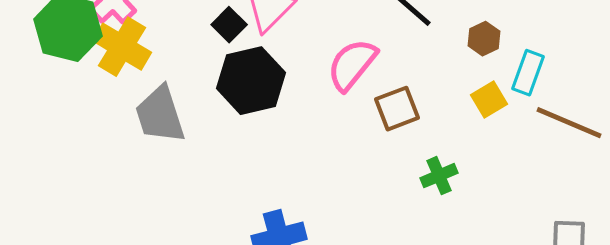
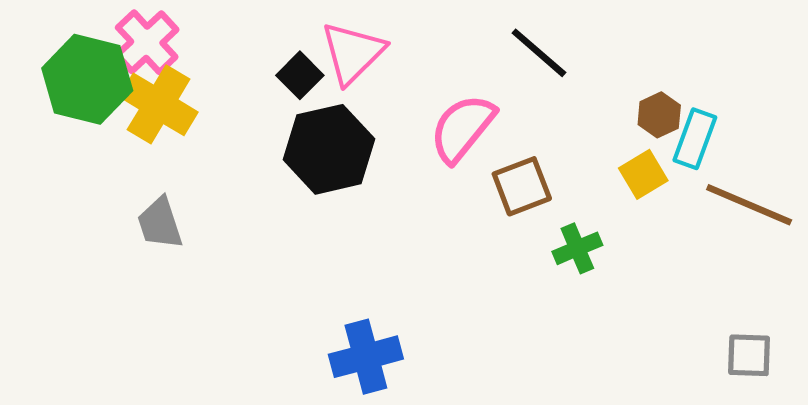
brown hexagon: (484, 39) -> (659, 115), moved
gray trapezoid: (160, 115) -> (160, 223), moved, size x0.7
green cross: (439, 176) -> (577, 248), moved

